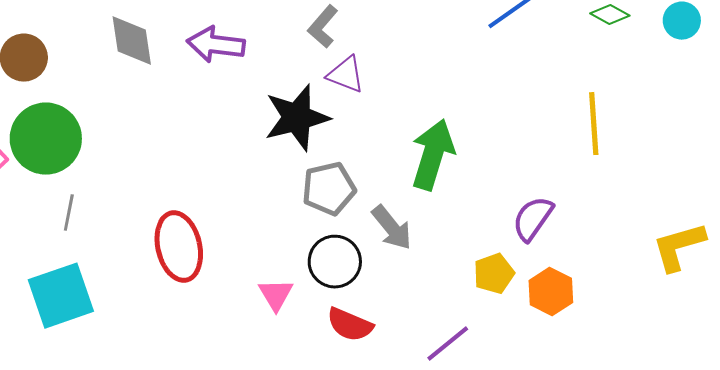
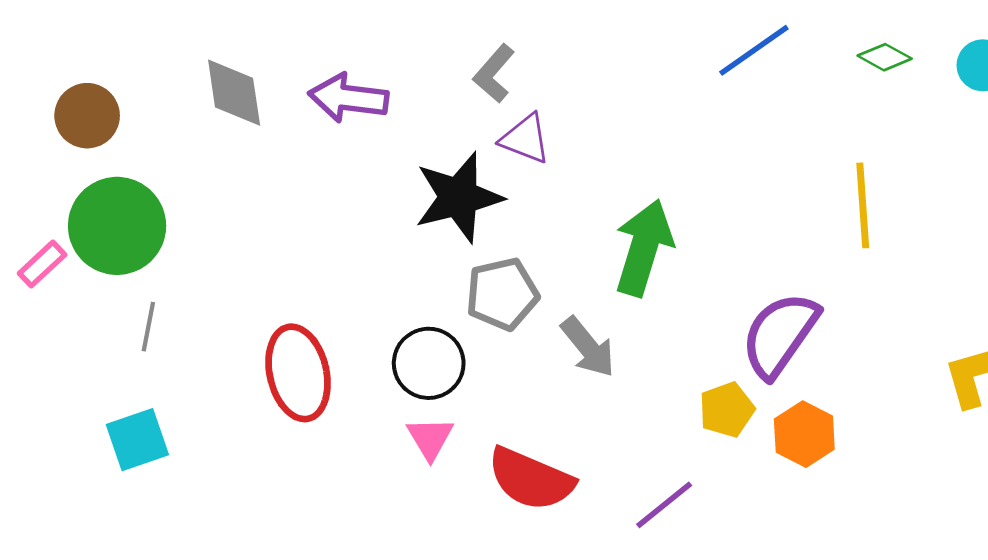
purple semicircle: (533, 219) -> (780, 335), size x1.4
black circle: (335, 262) -> (429, 363), moved
cyan square: (61, 296) -> (137, 440), size x0.7
red semicircle: (350, 325) -> (531, 479), size x1.4

